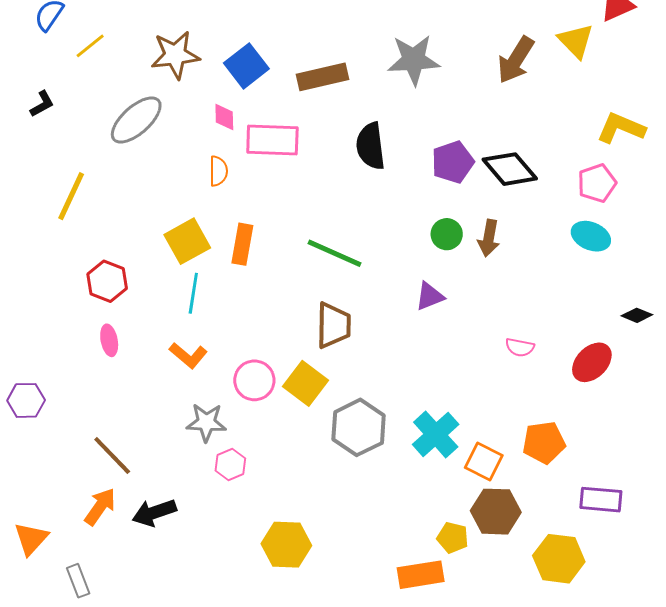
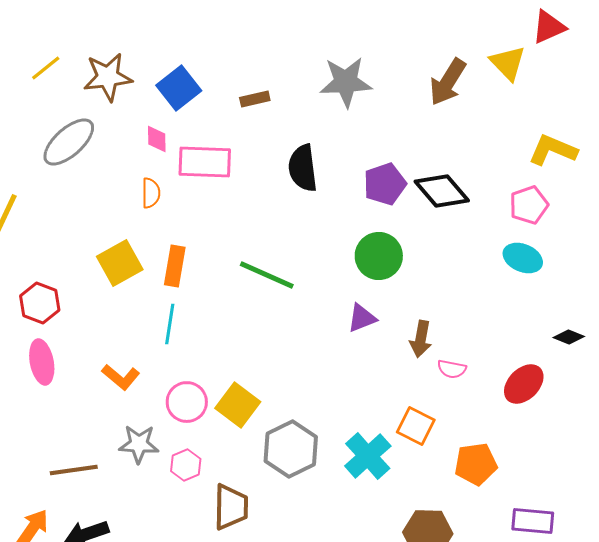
yellow line: (90, 46) -> (46, 68), moved
brown rectangle: (322, 77) -> (255, 99), size x0.6
green circle: (447, 234) -> (379, 256), size x1.5
brown arrow: (489, 238) -> (421, 339), moved
cyan line: (193, 293) -> (170, 324), moved
brown trapezoid: (334, 325) -> (231, 507), moved
pink ellipse: (109, 340) -> (42, 362), size x1.4
brown line: (112, 455) -> (74, 470), moved, turned -54
orange square: (484, 461) -> (416, 426), moved
pink hexagon: (230, 465) -> (186, 465), moved

